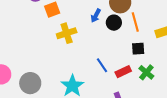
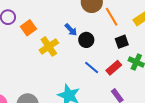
blue arrow: (96, 16) -> (71, 30), moved, turned -56
black circle: (114, 23) -> (86, 40), moved

